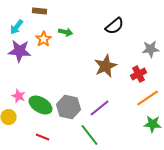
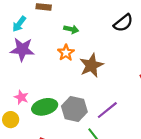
orange star: (44, 39) -> (66, 53), moved
brown star: (106, 66) -> (91, 65), moved
green ellipse: (41, 105) -> (45, 107), turned -45

